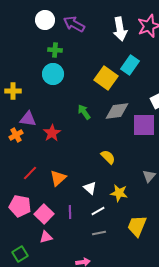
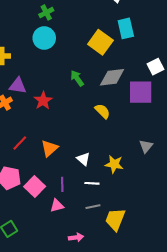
green cross: (55, 50) -> (46, 13), turned -32
cyan rectangle: (130, 65) -> (126, 28), turned -48
yellow semicircle: (108, 157) -> (103, 111), moved
white line: (98, 211) -> (92, 183), turned 32
yellow trapezoid: (137, 226) -> (115, 219), moved
pink triangle: (46, 237) -> (57, 206), moved

